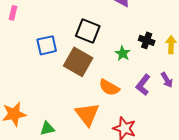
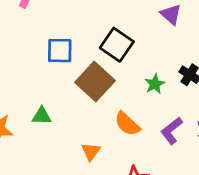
orange triangle: (87, 114) -> (91, 152), size x0.6
green triangle: (47, 128) -> (42, 116), moved

